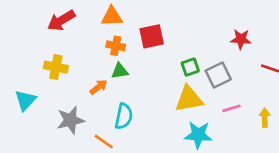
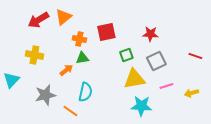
orange triangle: (112, 16) -> (63, 17), moved, turned -36
red star: (241, 39) -> (150, 34), moved
green square: (190, 67) -> (126, 55), moved
yellow arrow: (265, 118) -> (191, 93), turned -104

